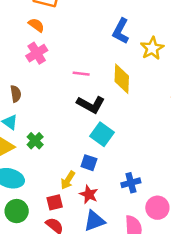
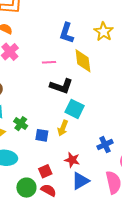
blue L-shape: (121, 31) -> (67, 33), moved
blue square: (89, 163) -> (42, 135), moved
yellow arrow: (68, 180) -> (63, 128), moved
green circle: (17, 211) -> (26, 188), moved

